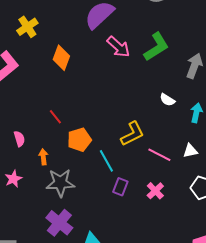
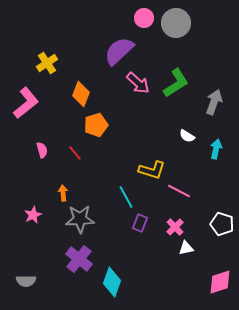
yellow L-shape: (132, 134) -> (152, 170), turned 44
pink semicircle: (19, 139) -> (42, 150), moved
orange pentagon: (79, 140) -> (96, 125), moved
white triangle: (190, 151) -> (186, 248), moved

